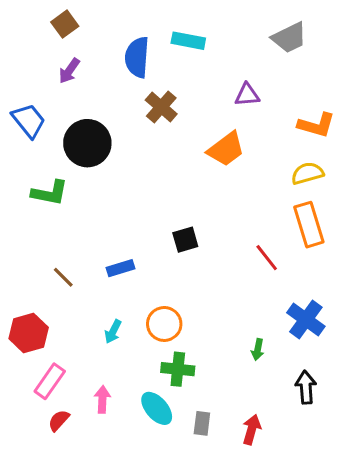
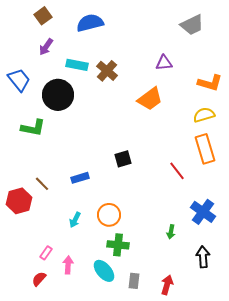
cyan rectangle: (188, 41) -> (77, 65), moved
blue semicircle: (137, 57) -> (90, 23), moved, turned 72
red hexagon: (29, 333) -> (19, 201), moved
pink rectangle: (50, 381) -> (46, 253), moved, size x0.6

